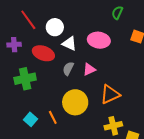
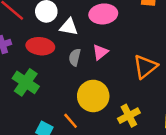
green cross: (25, 79) -> (26, 82), turned -30
orange triangle: (110, 94) -> (145, 67), moved
yellow cross: (113, 126) -> (129, 116), moved

